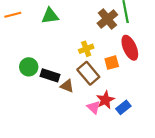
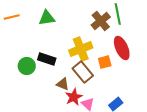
yellow cross: (86, 49) -> (81, 49), size x1.6
black rectangle: (50, 75) -> (47, 59), moved
red star: (105, 100) -> (74, 97), moved

